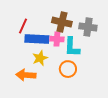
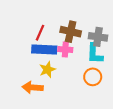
red line: (23, 26) -> (40, 33), moved
cyan L-shape: (72, 47) -> (95, 54), moved
orange circle: (68, 69) -> (93, 77), moved

